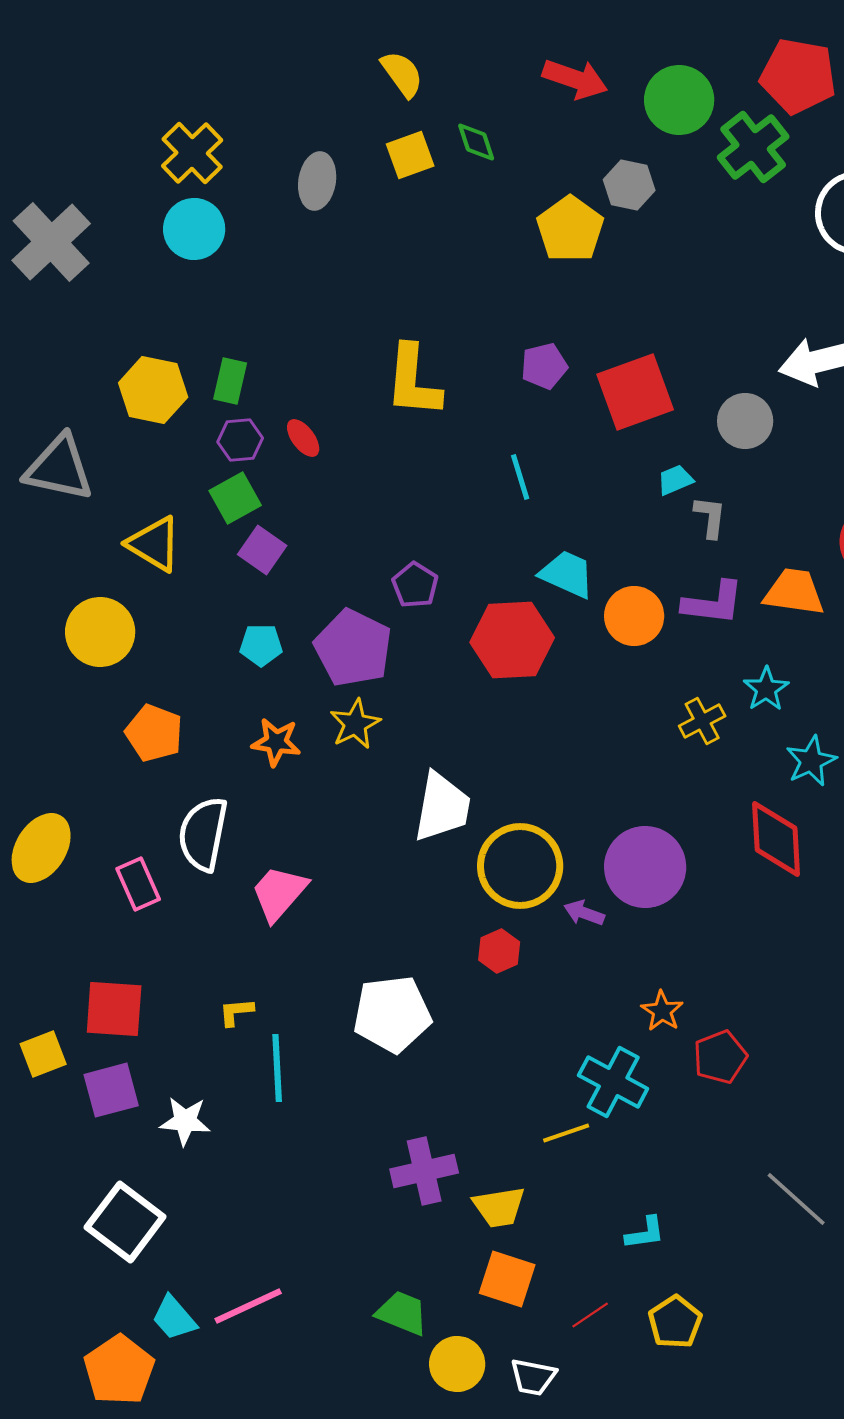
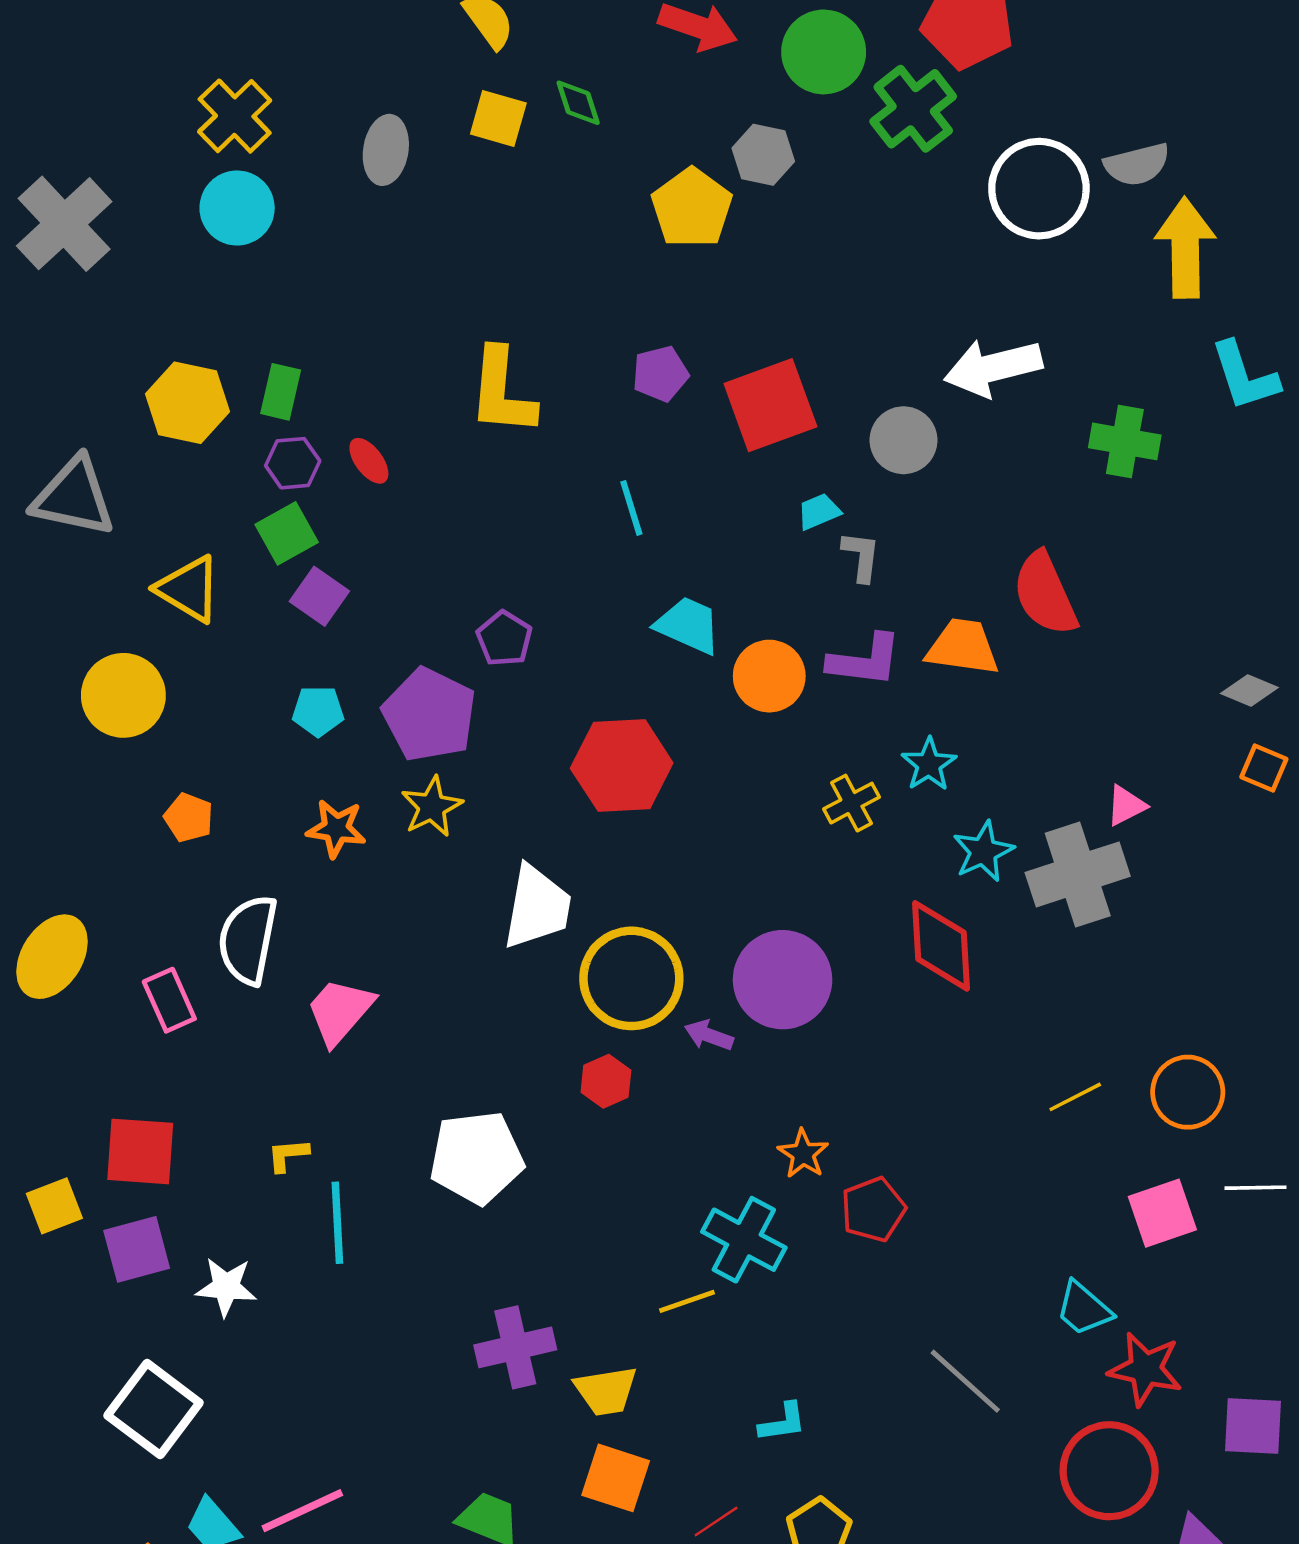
yellow square: (410, 155) -> (498, 118), turned 36
red hexagon: (512, 640) -> (622, 766), moved
orange pentagon: (154, 733) -> (189, 818), size x0.7

